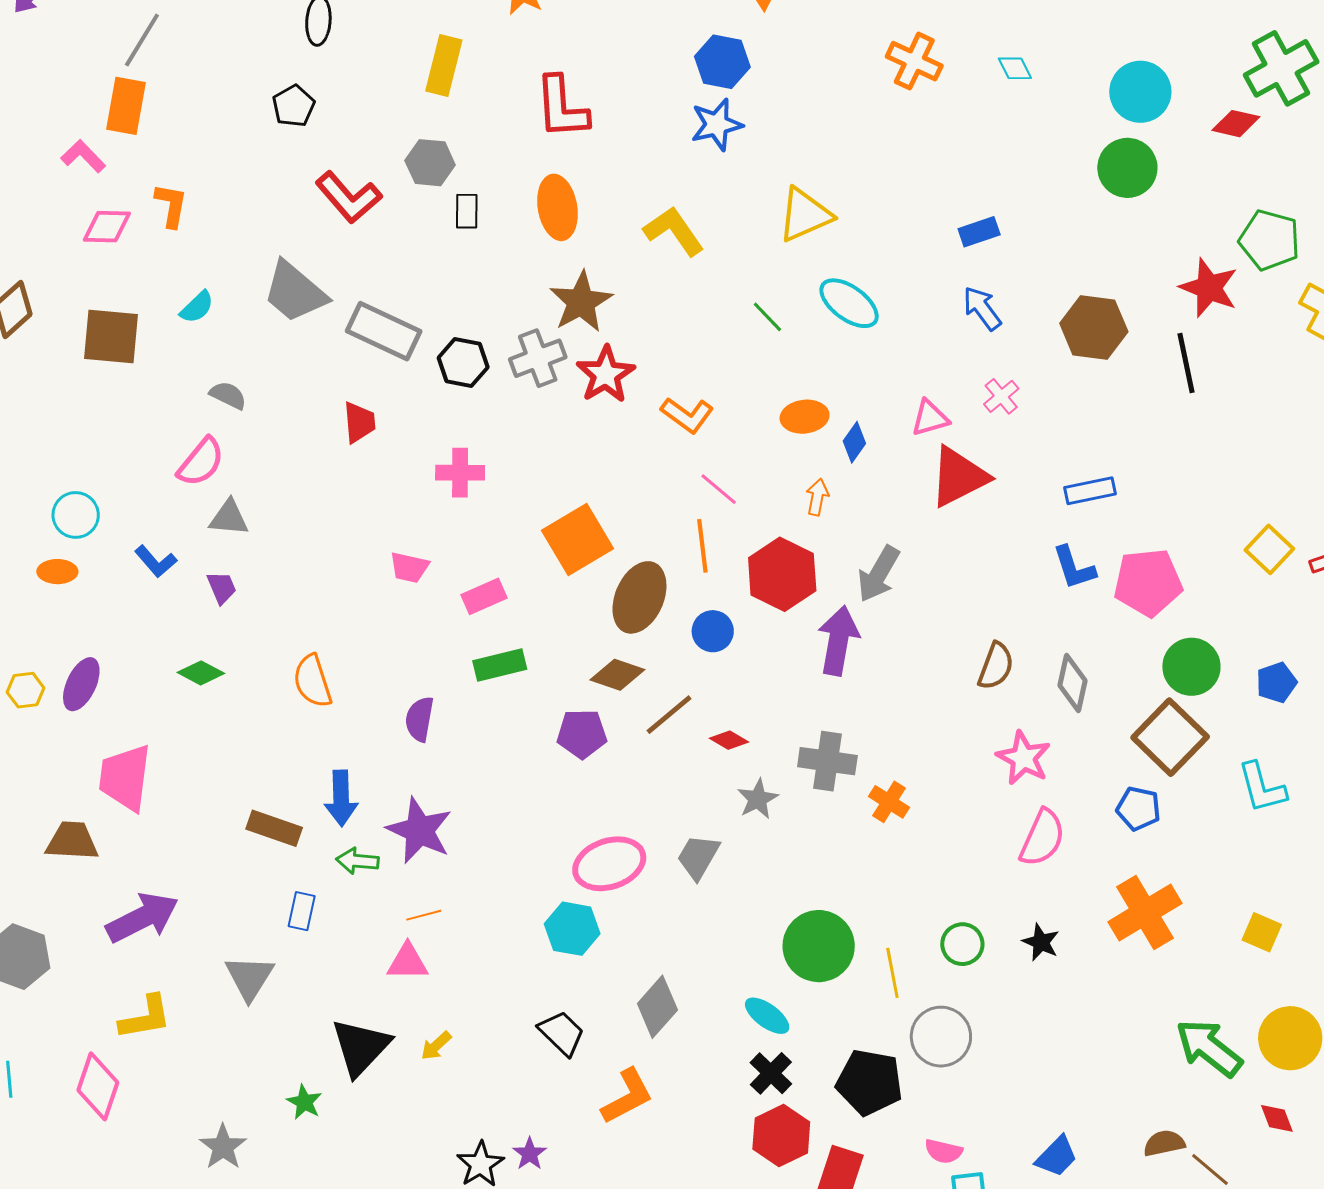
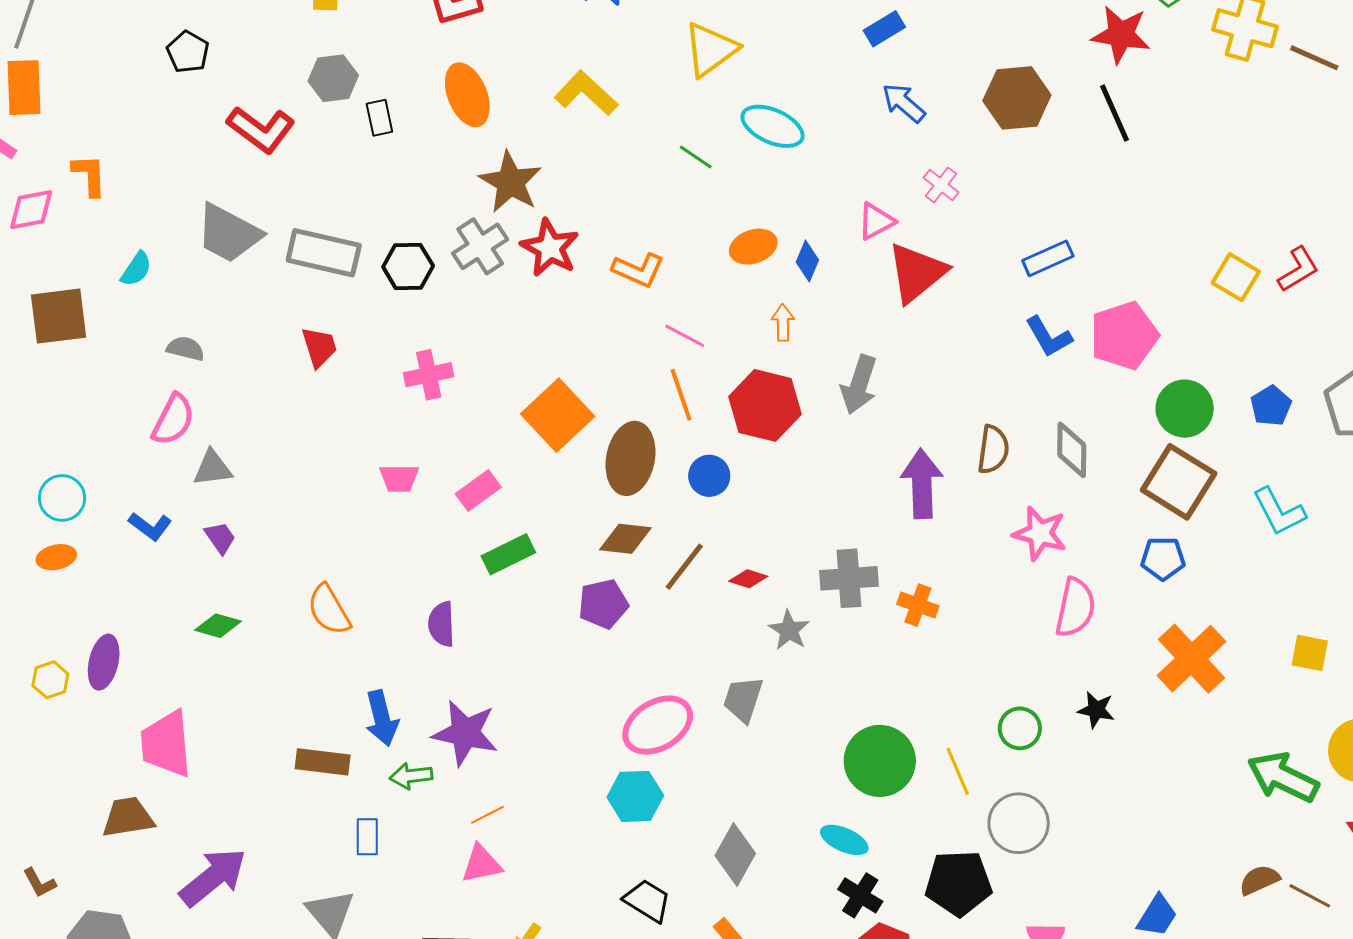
purple arrow: (838, 641) -> (922, 484), moved

